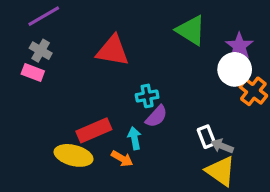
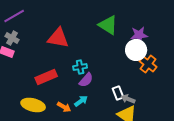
purple star: (239, 46) -> (139, 35), turned 30
red rectangle: (94, 130) -> (46, 77), moved
cyan arrow: (135, 138) -> (81, 101), moved, turned 64

